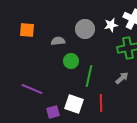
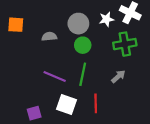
green circle: (71, 61) -> (83, 45), moved
purple line: (32, 89) -> (55, 76), moved
purple square: (53, 112) -> (34, 113), moved

